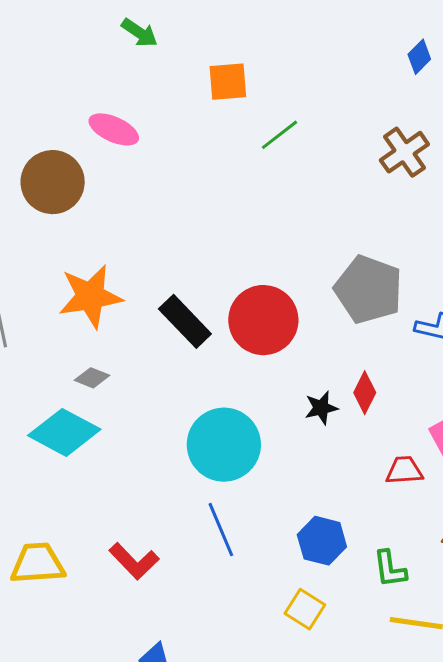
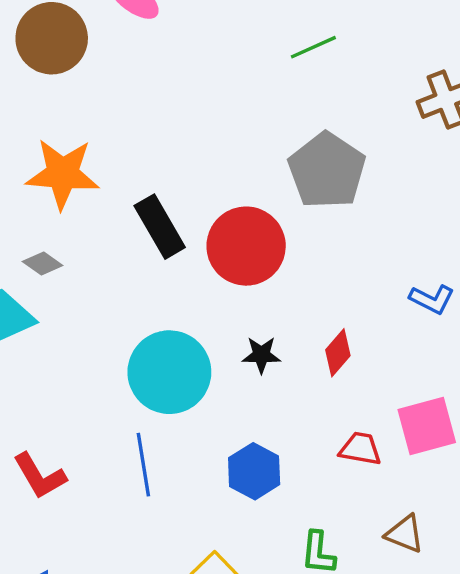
gray pentagon: (368, 289) -> (327, 171), moved
black star: (321, 408) -> (261, 355), moved
blue hexagon: (322, 541) -> (254, 471), moved

